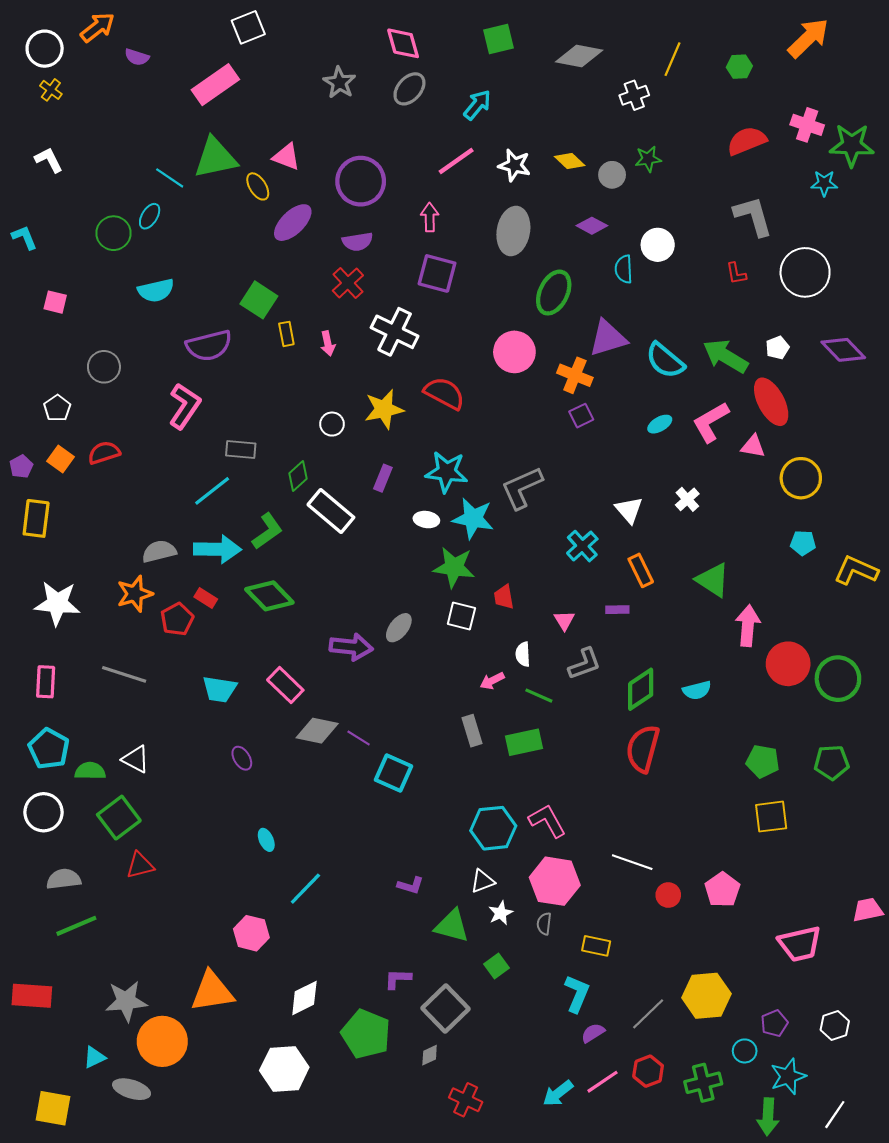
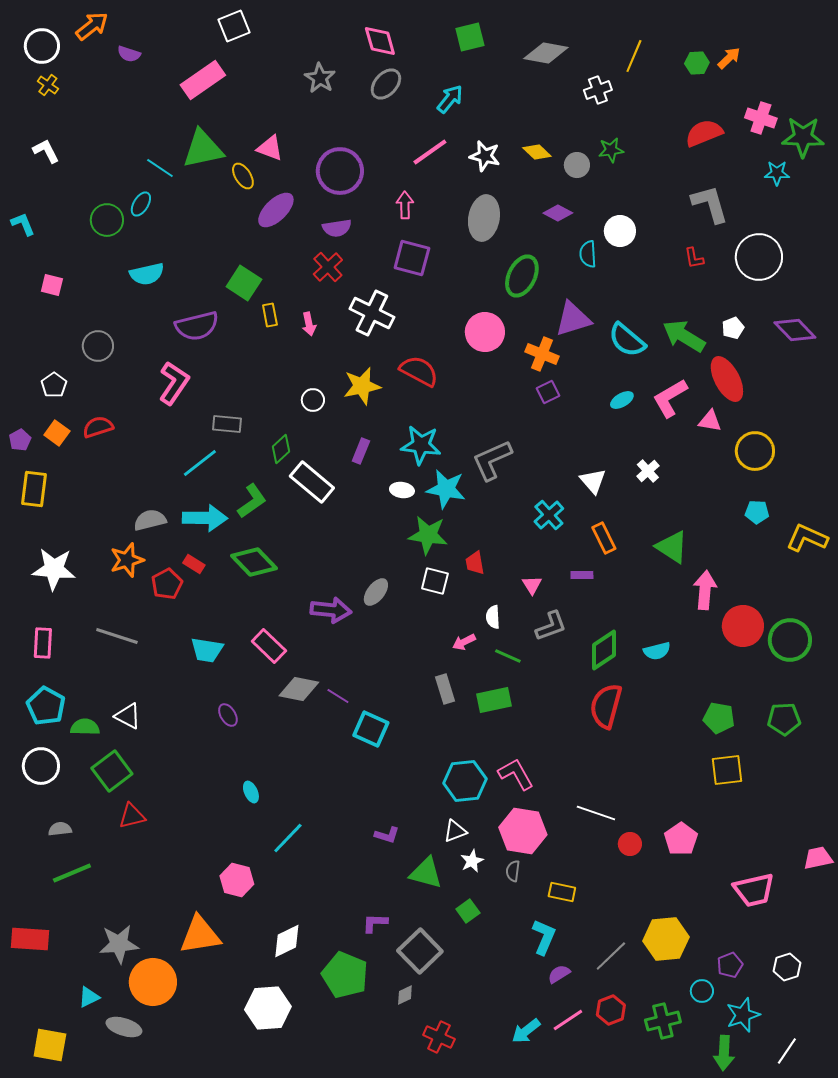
orange arrow: (808, 38) -> (729, 58), moved, size x0.6
gray semicircle: (64, 879) -> (60, 829), size x0.7

